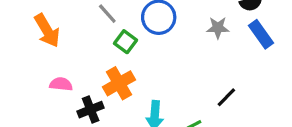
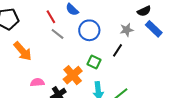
green square: (125, 42) -> (94, 62), moved
black line: (226, 97) -> (118, 50), moved

